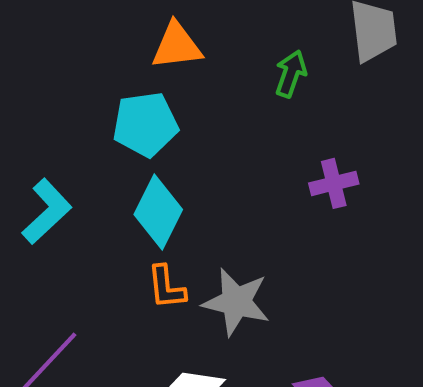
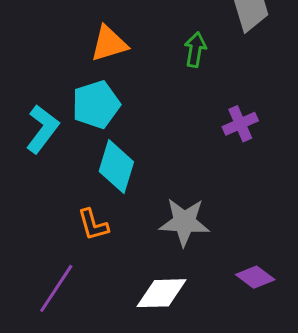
cyan L-shape: (47, 211) -> (42, 129), moved
orange L-shape: (166, 287) -> (93, 225), moved

